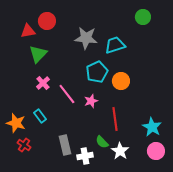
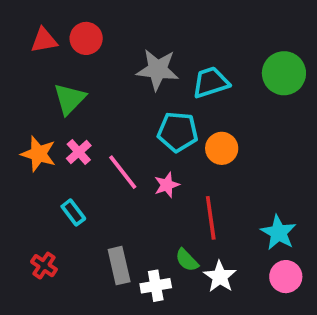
green circle: (143, 17) -> (284, 73), moved, size x1.5
red triangle: (28, 31) -> (44, 40), moved
cyan pentagon: (97, 72) -> (178, 132), turned 30
orange star: (16, 123) -> (38, 154), moved

